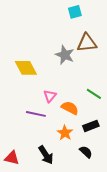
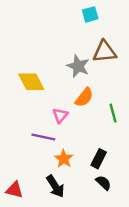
green line: (94, 94) -> (113, 113), turned 42
orange semicircle: (70, 108) -> (84, 97), moved, turned 102
black rectangle: (91, 126) -> (99, 159), moved, turned -42
orange star: (65, 133) -> (64, 159), moved

